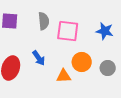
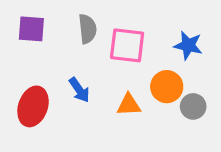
orange circle: (82, 62) -> (167, 87), moved
orange triangle: (64, 76) -> (129, 105), moved

